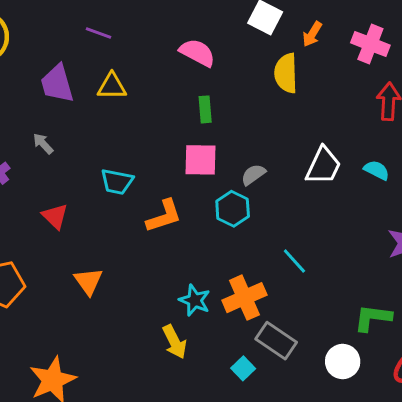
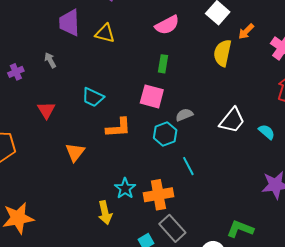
pink semicircle: (197, 53) -> (167, 25), turned 110
cyan line: (294, 261) -> (188, 166), moved
orange triangle: (88, 281) -> (75, 152), moved

